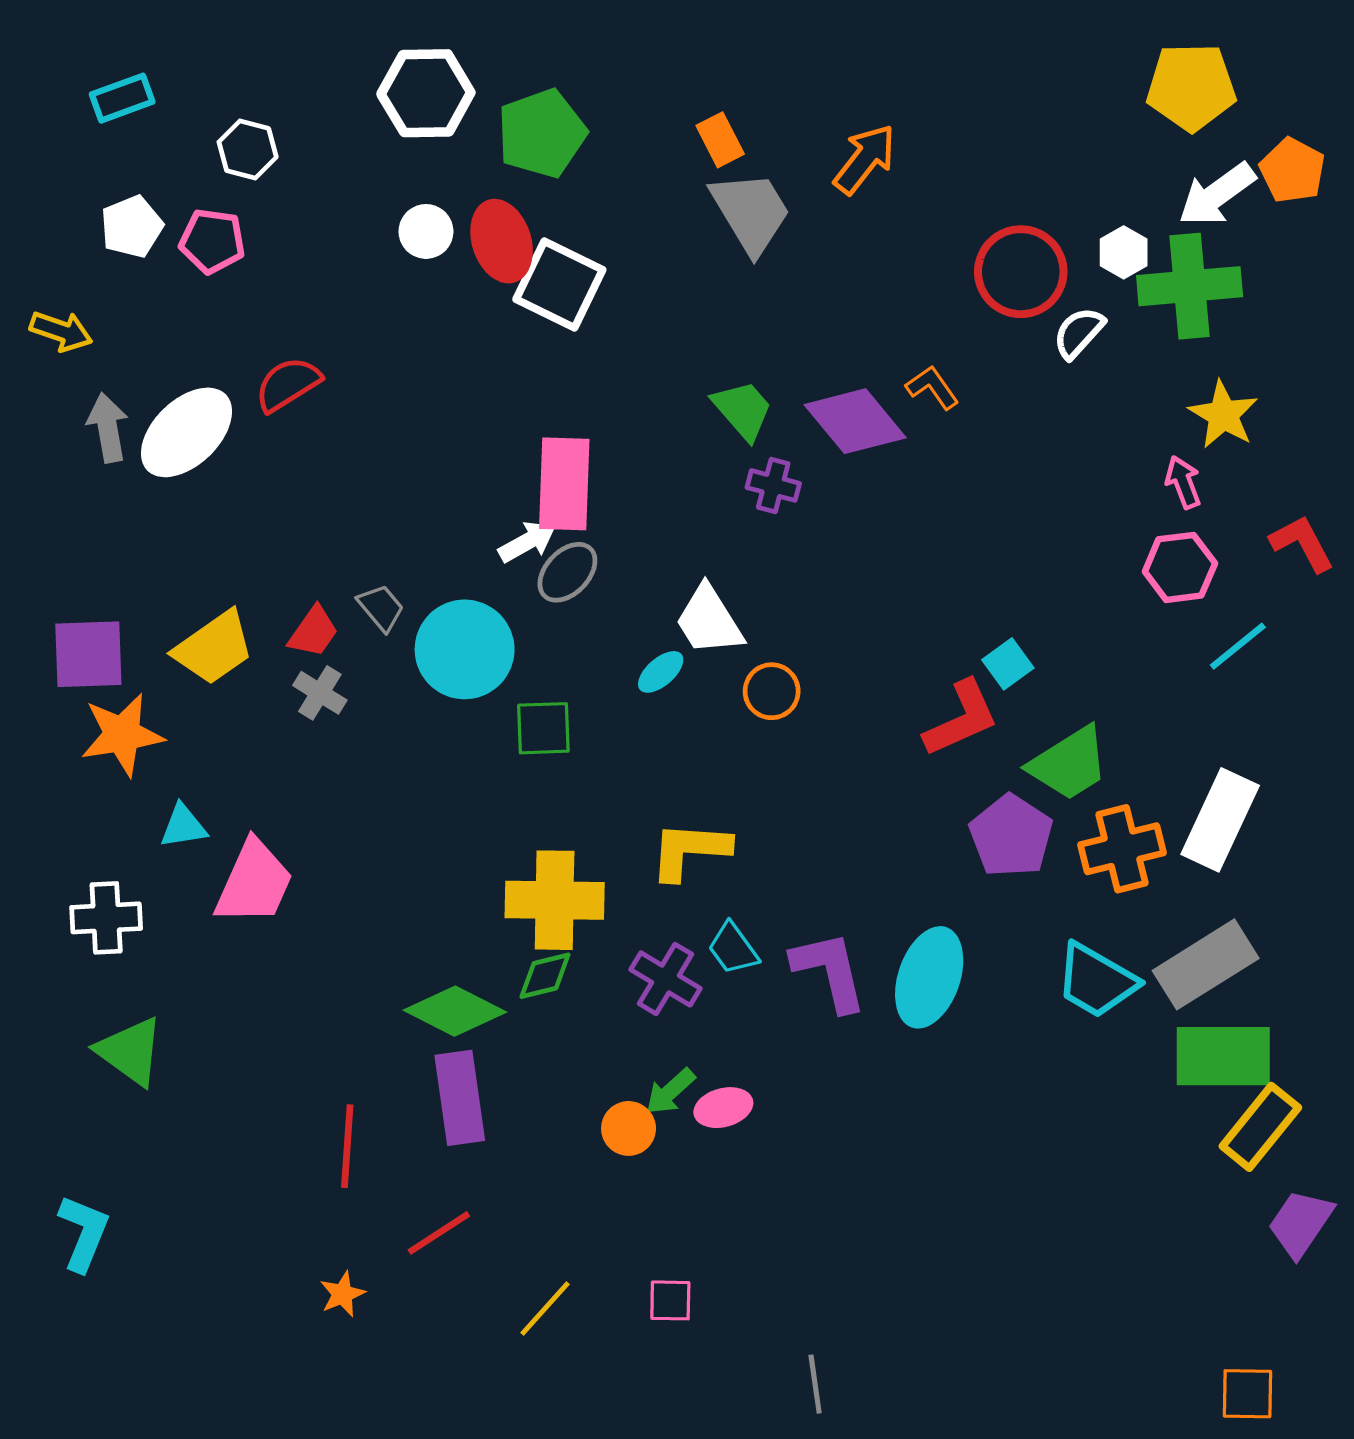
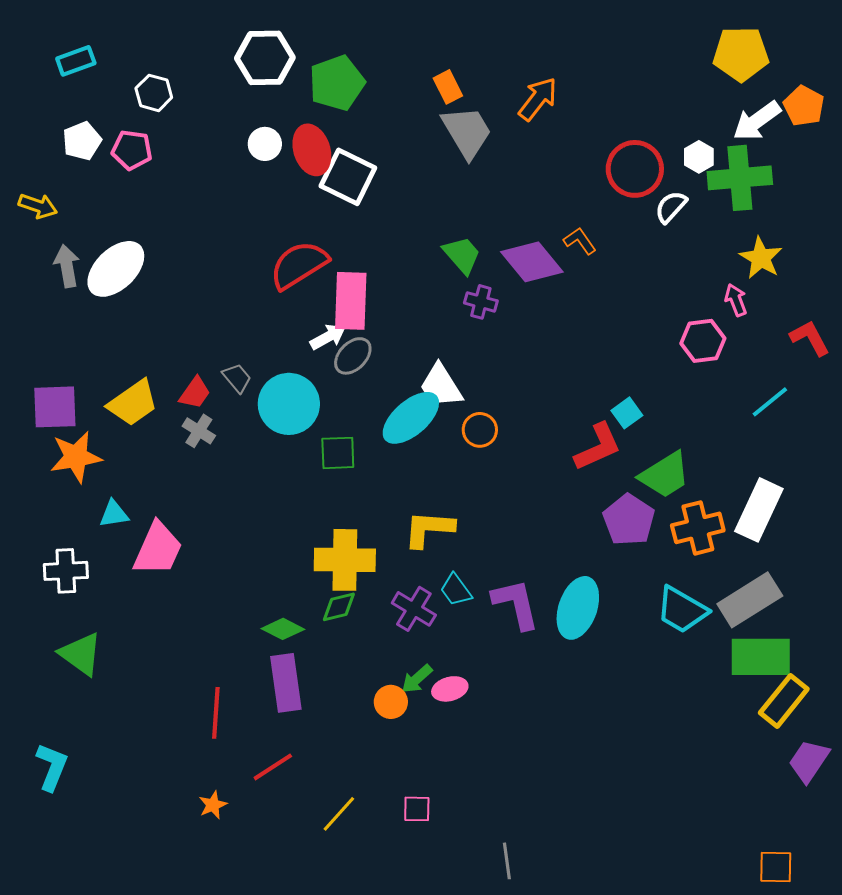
red semicircle: (288, 384) -> (299, 265), moved, size x1.4
pink hexagon: (1180, 567) -> (703, 341), moved
cyan ellipse: (661, 672) -> (411, 418), size x2.0
green diamond: (455, 1011) -> (283, 629), size x0.7

